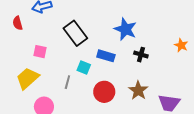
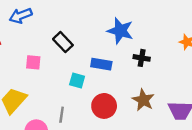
black rectangle: (75, 33) -> (63, 42), size x0.7
pink square: (40, 52) -> (33, 62), moved
gray line: (67, 82) -> (62, 115), moved

